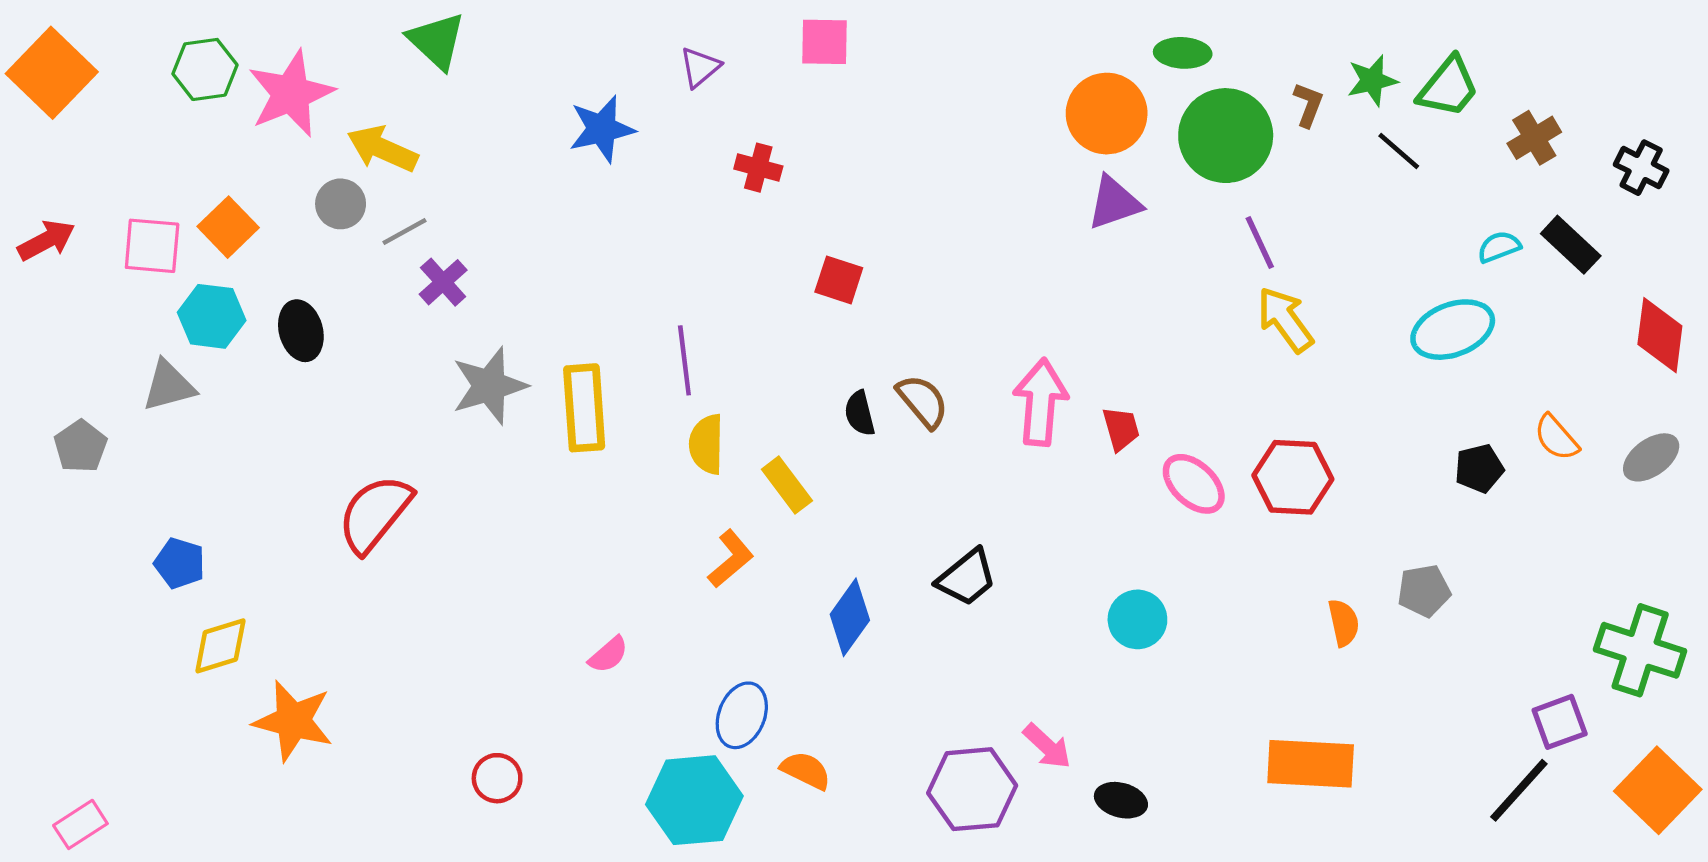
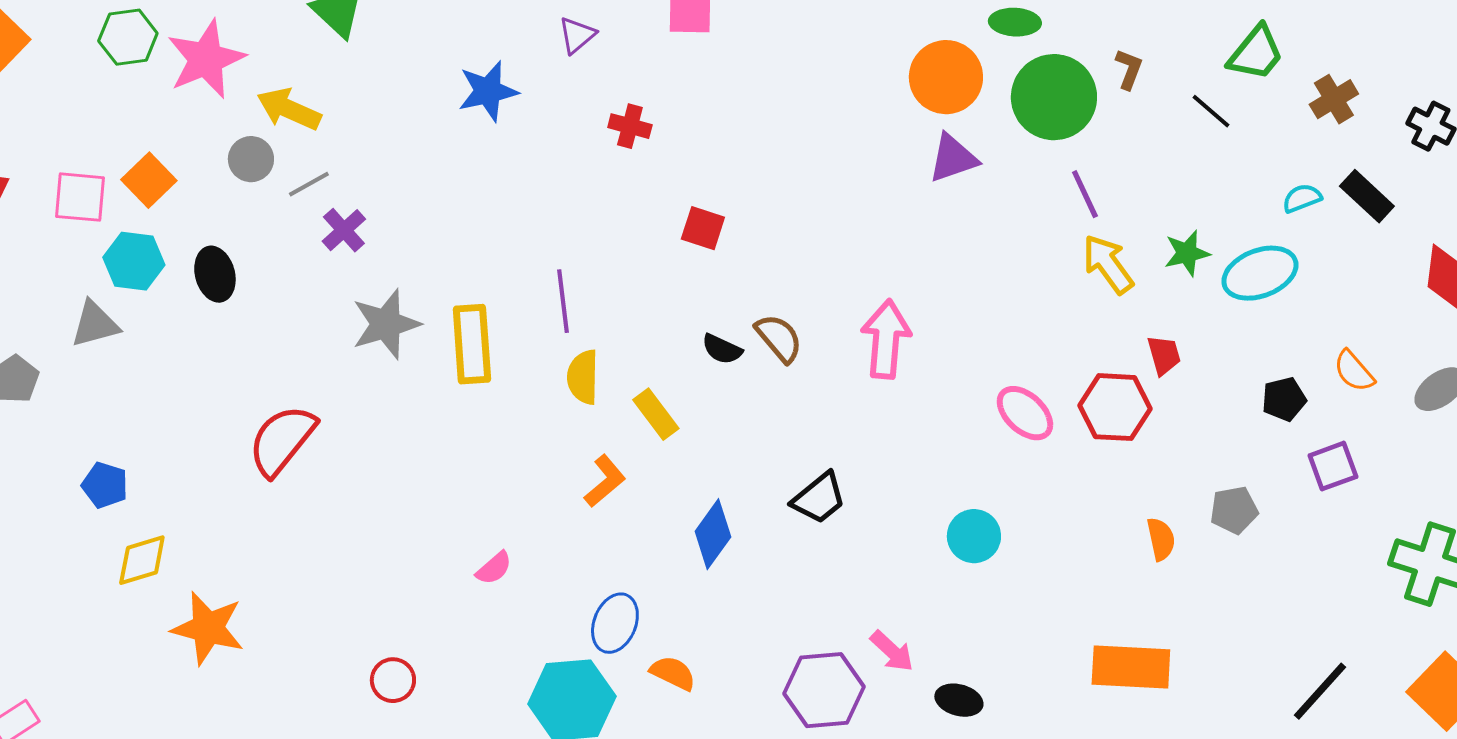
green star: (1372, 80) -> (1187, 253), moved
black semicircle: (860, 413) -> (722, 349), turned -51
red trapezoid: (1121, 429) -> (1164, 355), moved
purple square: (1560, 722) -> (1333, 466), moved

